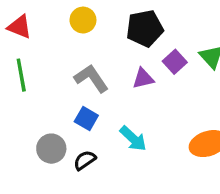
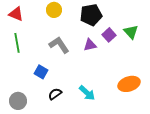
blue square: (86, 118) -> (41, 72), moved
cyan arrow: (133, 139) -> (87, 93), moved
gray circle: (51, 149) -> (18, 101), moved

